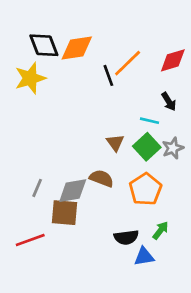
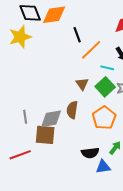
orange line: (128, 63) -> (91, 50), moved
brown semicircle: (102, 178) -> (72, 110), turned -102
gray line: (37, 188) -> (25, 117), turned -32

